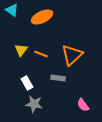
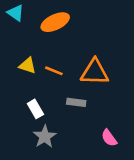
yellow triangle: (21, 50) -> (28, 66), turned -48
orange triangle: (72, 55) -> (95, 72), turned 45
gray star: (34, 104) -> (45, 137), turned 30

